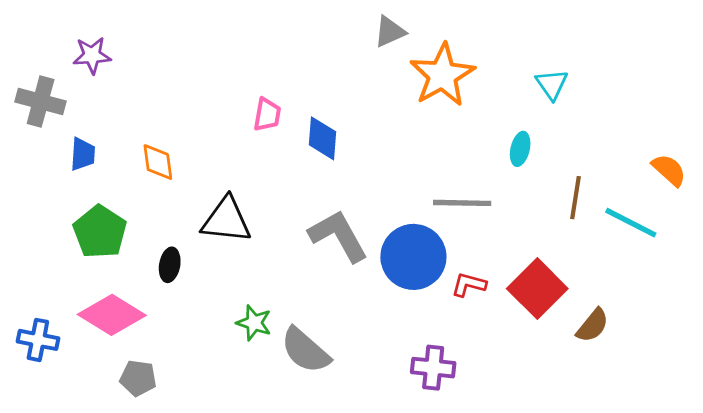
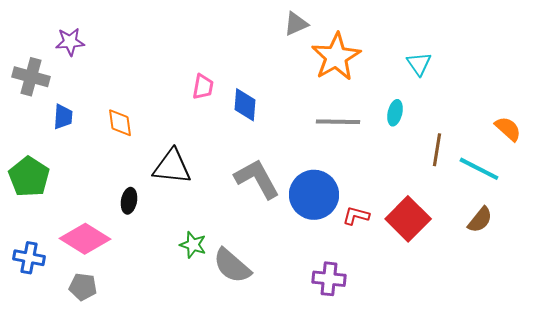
gray line: (462, 203) -> (338, 122), moved
green pentagon: (100, 232) -> (29, 177), moved
brown semicircle: (593, 325) -> (480, 220), moved
gray pentagon: (138, 378) -> (83, 287), moved

